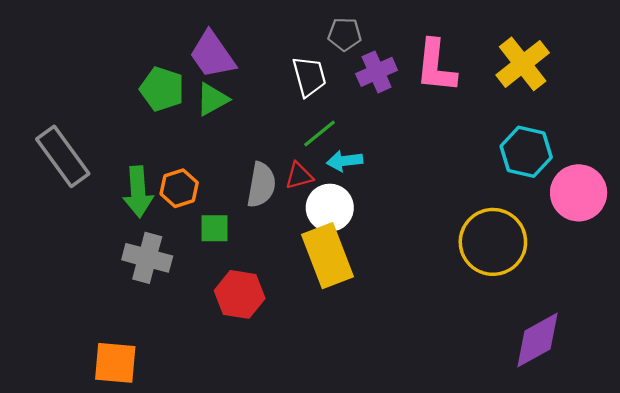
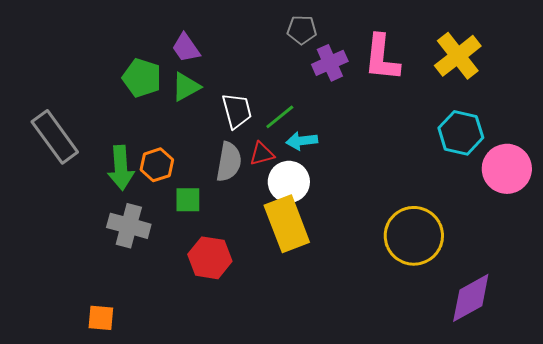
purple trapezoid: (212, 55) -> (186, 48), size x0.7
white trapezoid: (309, 76) -> (237, 111), moved
yellow circle: (493, 242) -> (414, 236), moved
orange square: (115, 363) -> (101, 318), size x0.7

